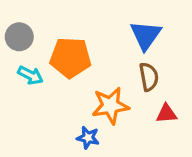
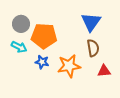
gray circle: (19, 37) -> (21, 24), moved
blue star: (88, 138) -> (42, 62), moved

